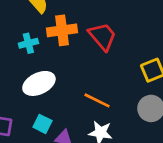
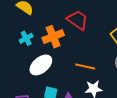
orange cross: (62, 30) -> (53, 37), moved

